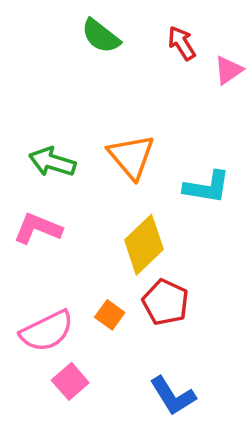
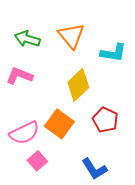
red pentagon: (165, 302) -> (105, 120), moved
orange square: (110, 315) -> (59, 124), size x1.8

